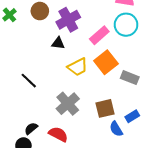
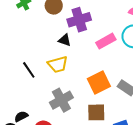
orange square: (106, 62) -> (99, 82), moved
yellow trapezoid: (78, 67) -> (58, 64), moved

